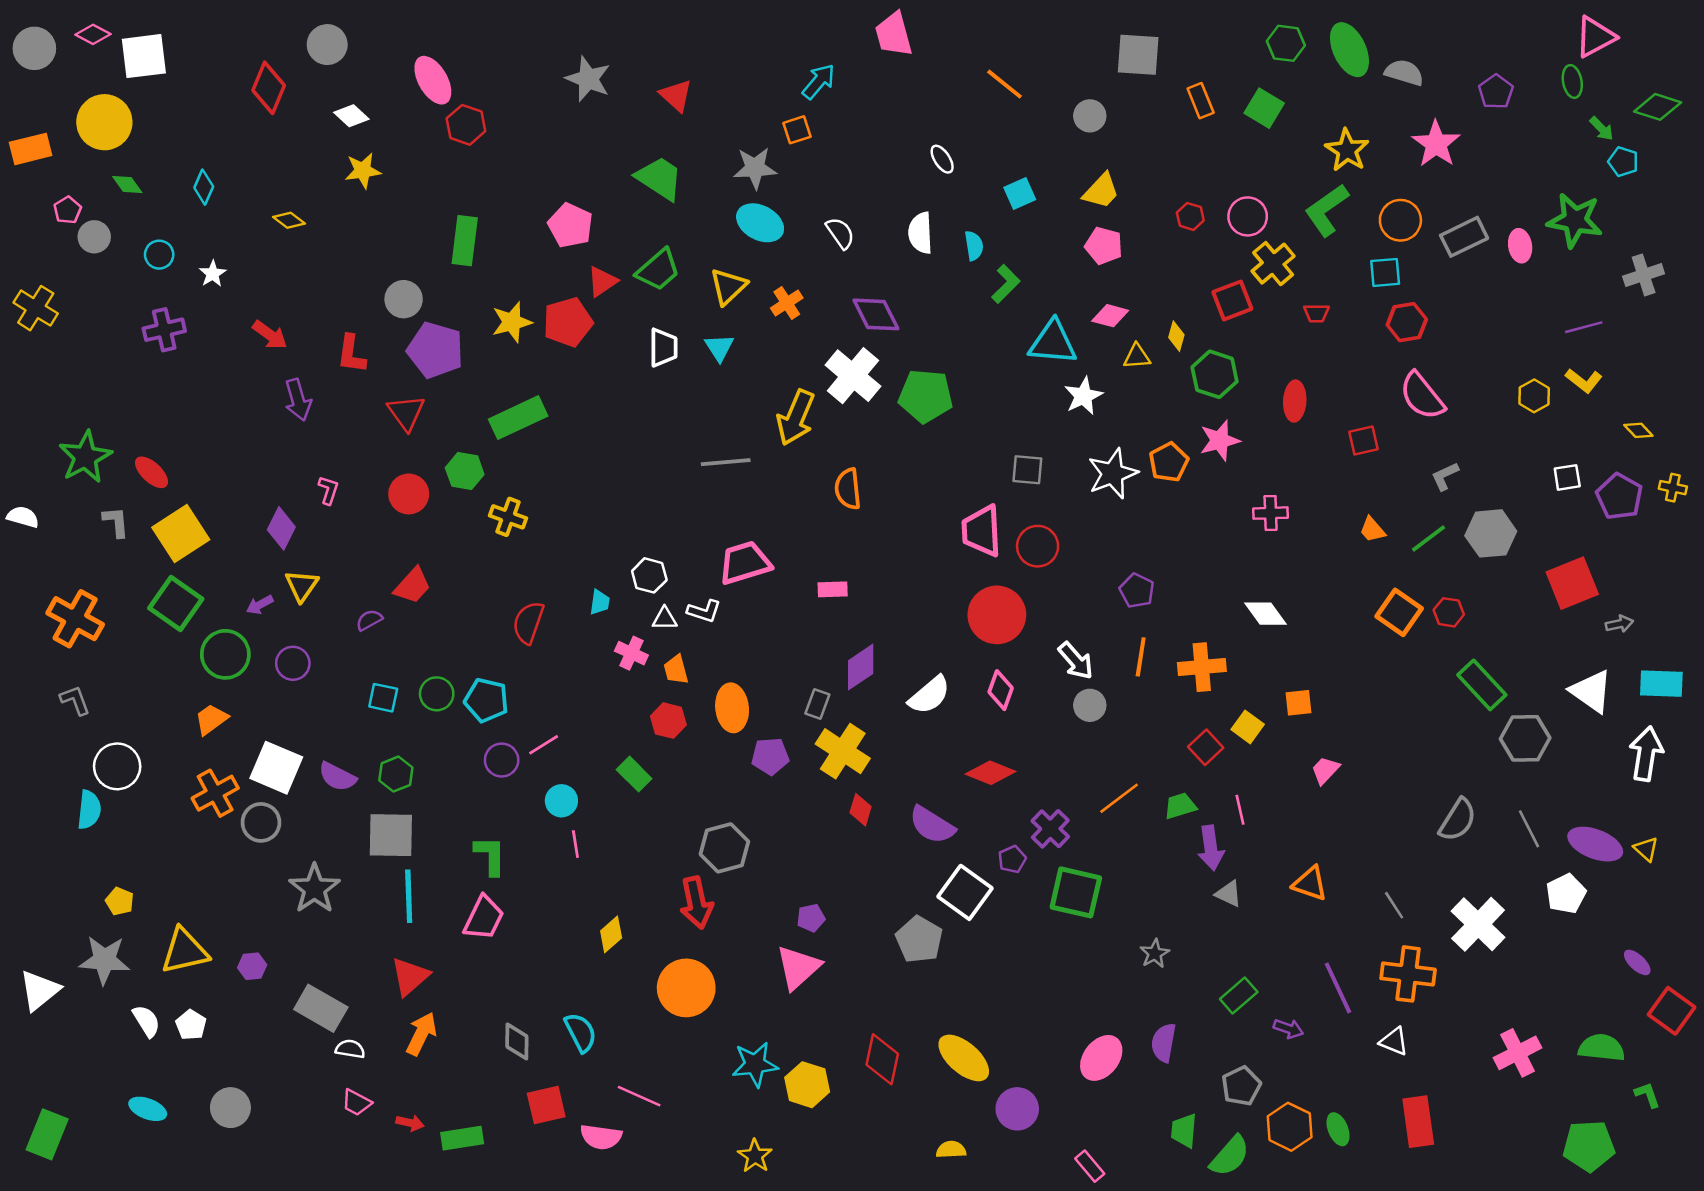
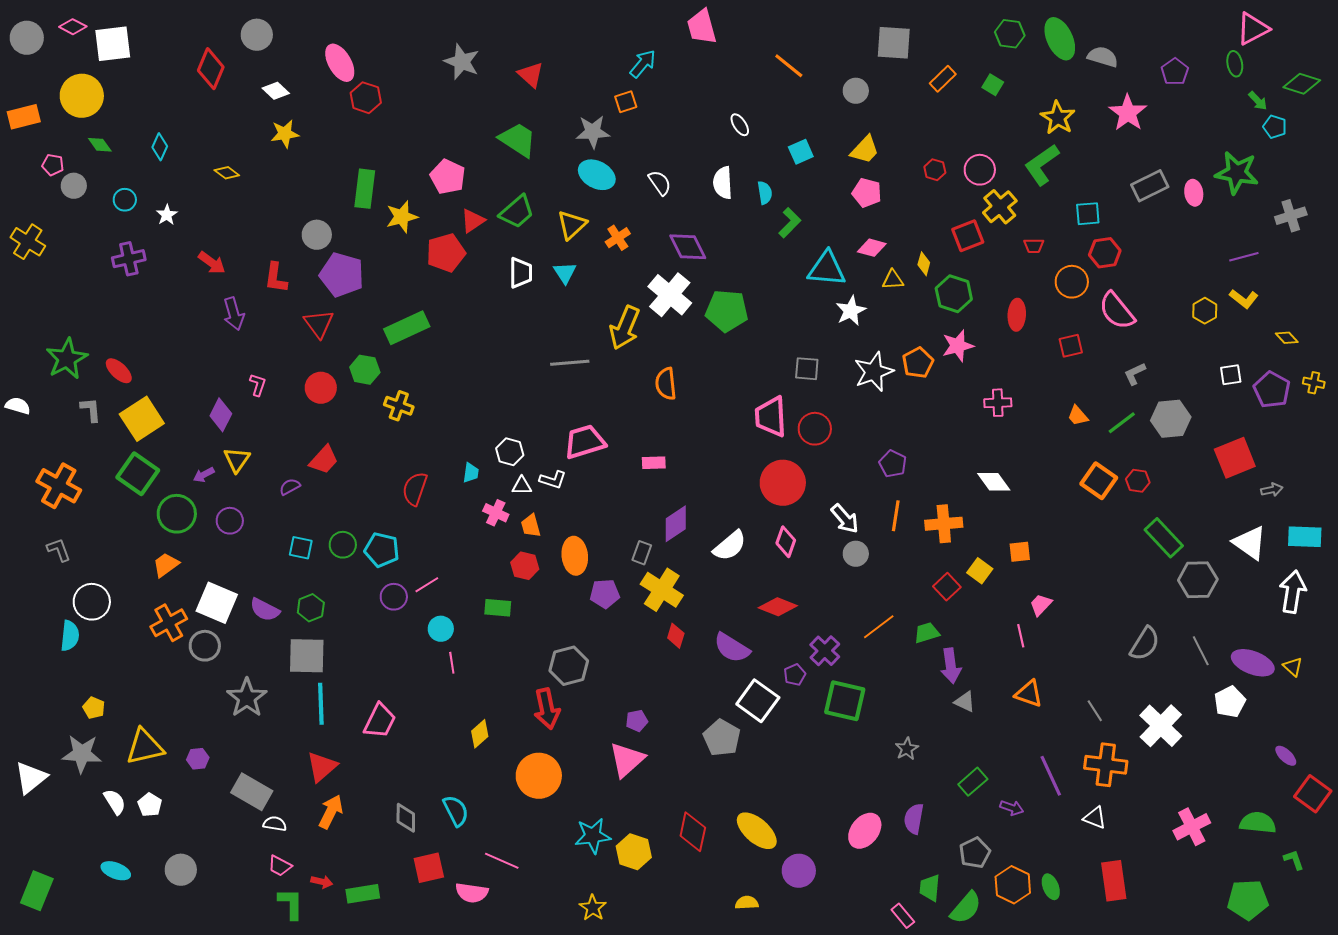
orange rectangle: (1201, 101) -> (943, 79), turned 68
green square: (1264, 108) -> (993, 85), size x0.7
pink pentagon: (67, 210) -> (53, 165), turned -30
orange circle: (1400, 220) -> (1072, 282), moved
yellow star: (512, 322) -> (402, 217), moved
green rectangle: (634, 774) -> (498, 608), turned -40
pink line: (1240, 810) -> (1021, 636), moved
green L-shape: (490, 856) -> (291, 904), moved
pink rectangle: (1090, 1166) -> (903, 916), moved

